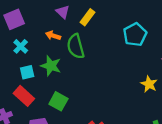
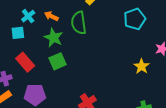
orange arrow: (53, 36) -> (51, 16), moved
cyan square: (27, 72) -> (18, 33), moved
green square: (58, 101) -> (57, 61), moved, turned 30

